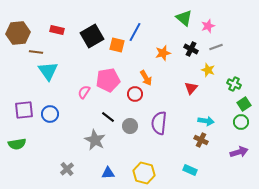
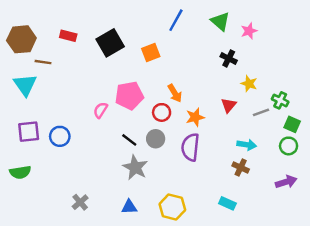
blue line: (135, 32) -> (176, 20), moved
orange square: (117, 45) -> (151, 53), moved, turned -35
gray line: (216, 47) -> (261, 112), moved
orange star: (163, 53) -> (195, 117), moved
cyan triangle: (48, 71) -> (25, 85), moved
green square: (244, 104) -> (292, 124), turned -32
gray circle: (130, 126) -> (156, 139), moved
gray star: (95, 140) -> (135, 167), moved

